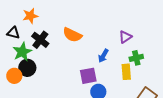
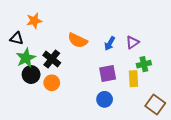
black cross: (40, 40) -> (52, 59), moved
blue arrow: (103, 56) -> (110, 43), moved
orange circle: (14, 76) -> (52, 83), moved
purple square: (88, 76) -> (108, 73), moved

